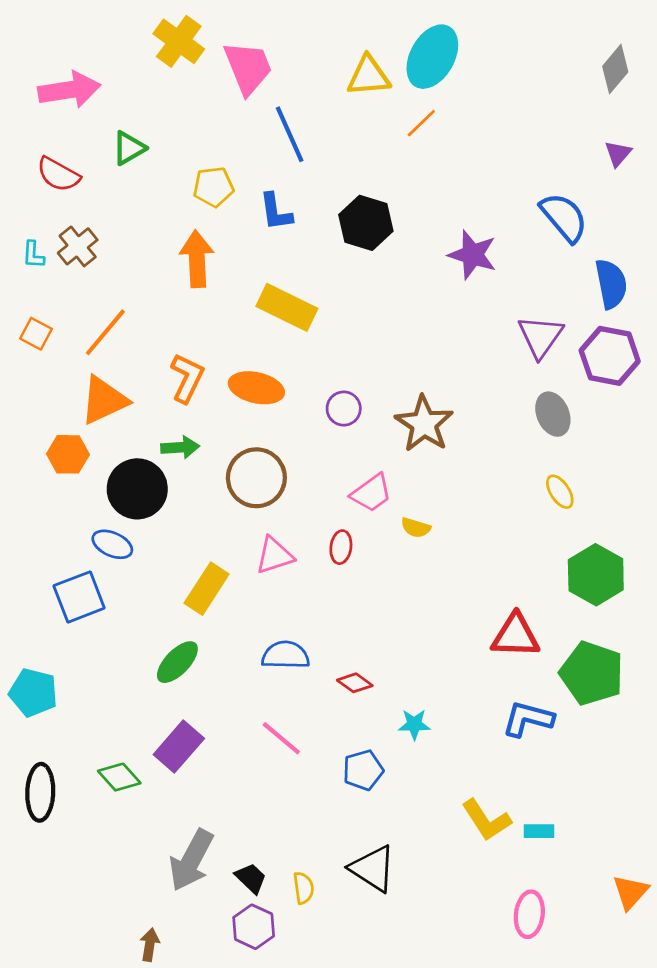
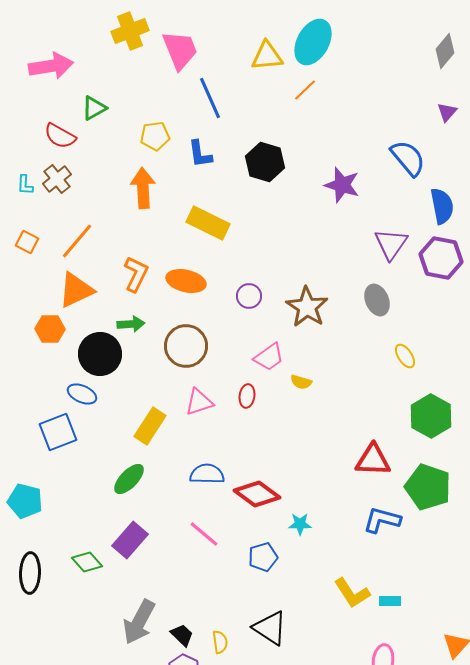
yellow cross: (179, 41) -> (130, 31), turned 33
red semicircle: (58, 174) -> (60, 136), moved
gray ellipse: (553, 414) -> (377, 300), moved
red diamond: (355, 683) -> (257, 494), size x1.8

